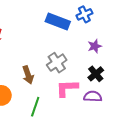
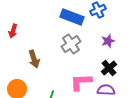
gray cross: (57, 63) -> (71, 44), moved
brown arrow: (28, 75) -> (34, 59), moved

